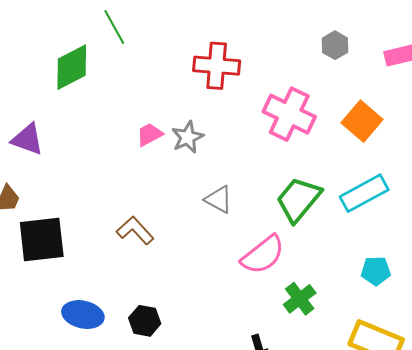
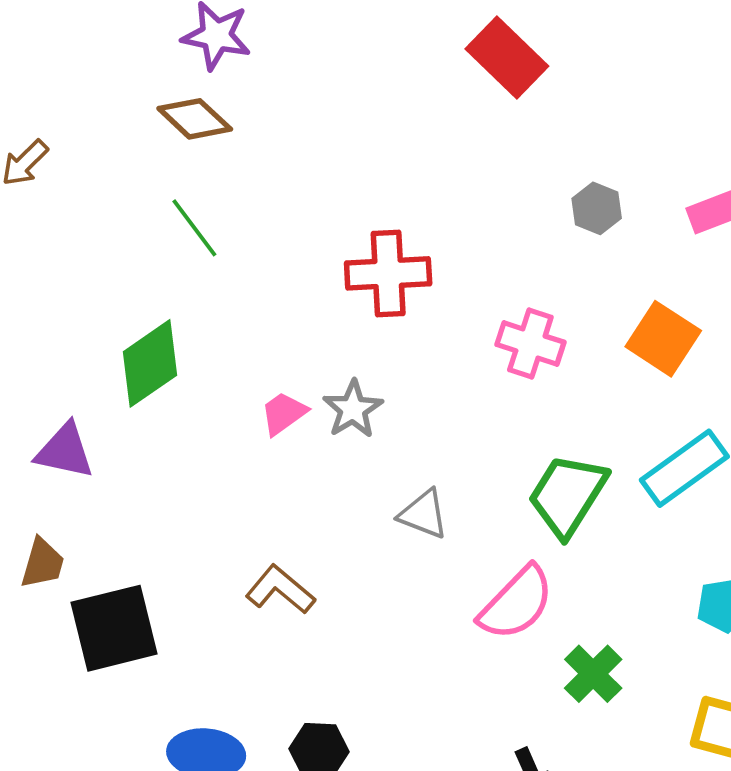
green diamond: (72, 67) -> (150, 363), moved
pink cross: (289, 114) -> (530, 343), size x0.7

